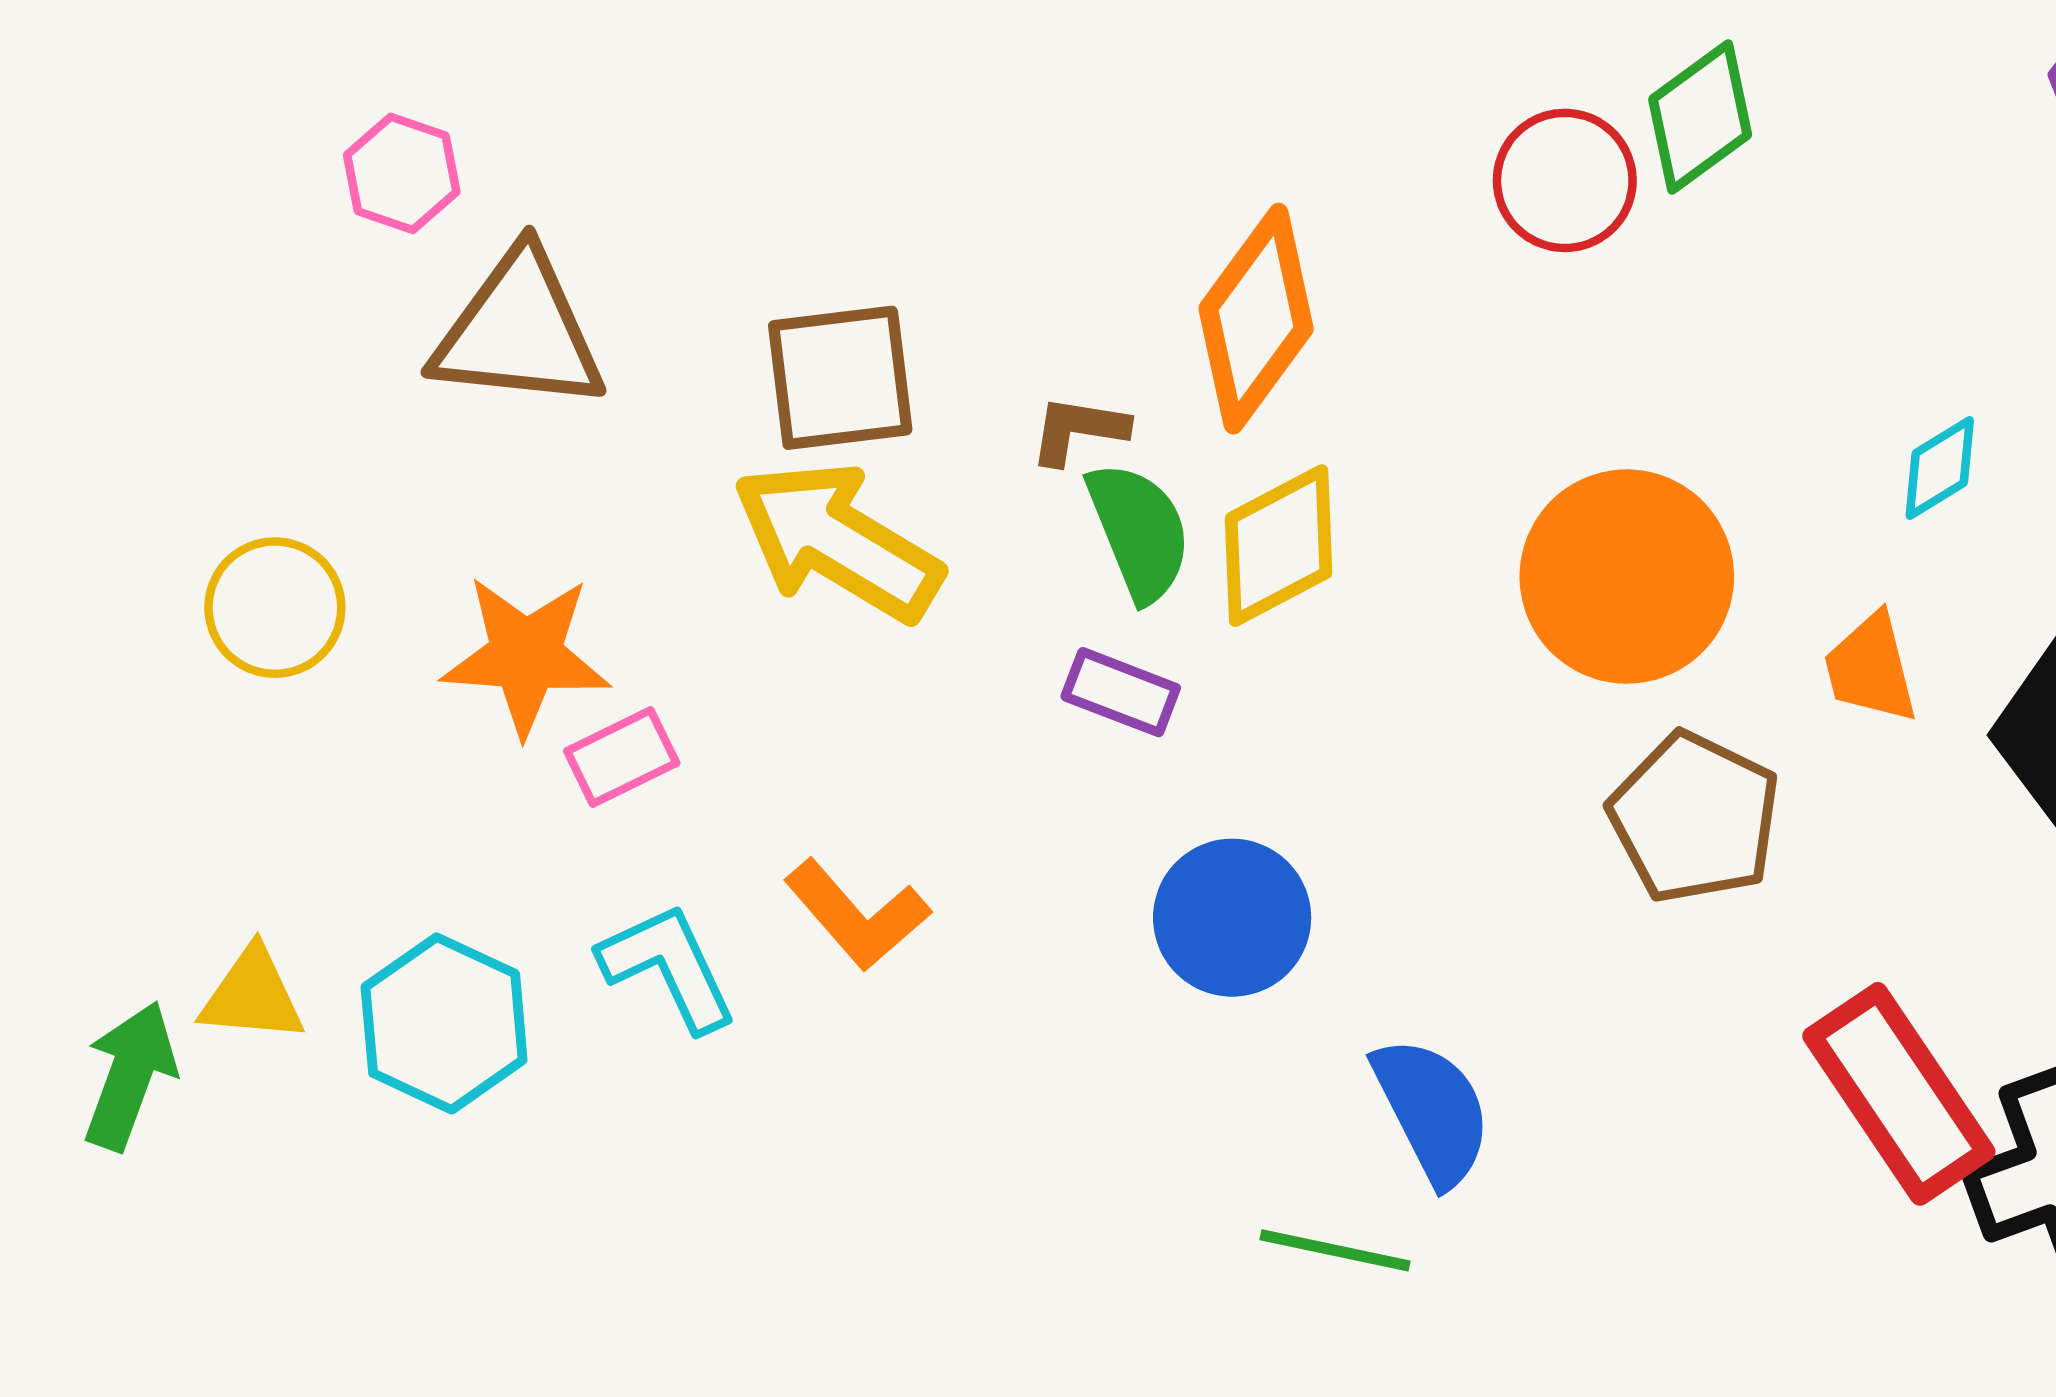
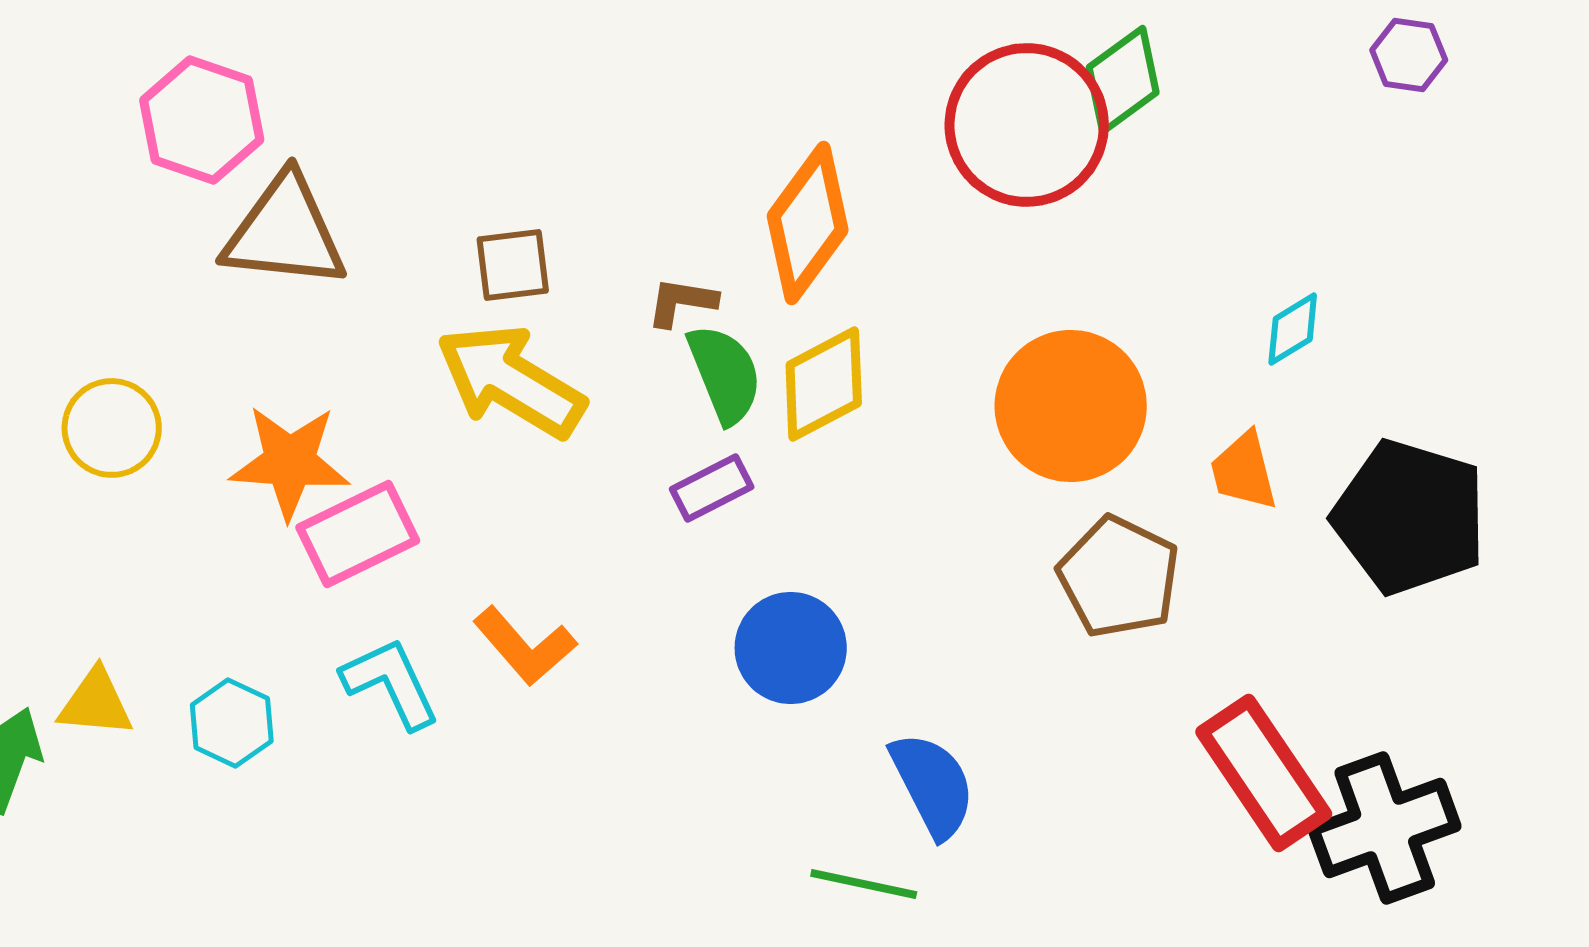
pink hexagon: (402, 173) -> (202, 120), size x1.5
red circle: (1565, 180) -> (1027, 125), size x1.6
brown square: (840, 378) -> (513, 265), size x0.7
purple rectangle: (1121, 692) -> (712, 488), turned -48
pink rectangle: (622, 757) -> (358, 534), size x1.5
cyan hexagon: (444, 1023) -> (232, 723), size x0.7

